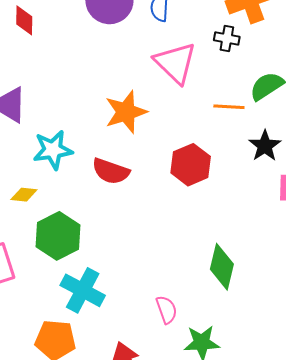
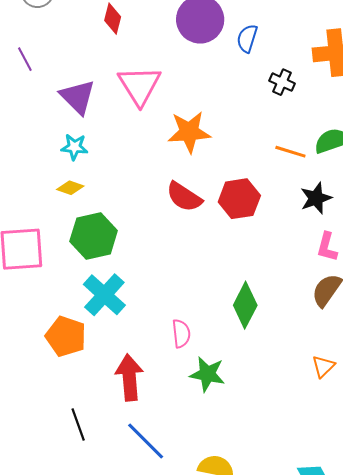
black cross: (227, 39) -> (282, 82), moved
pink triangle: (175, 63) -> (140, 85), moved
cyan star: (53, 150) -> (74, 147), moved, size x0.7
red semicircle: (111, 171) -> (184, 197), moved

